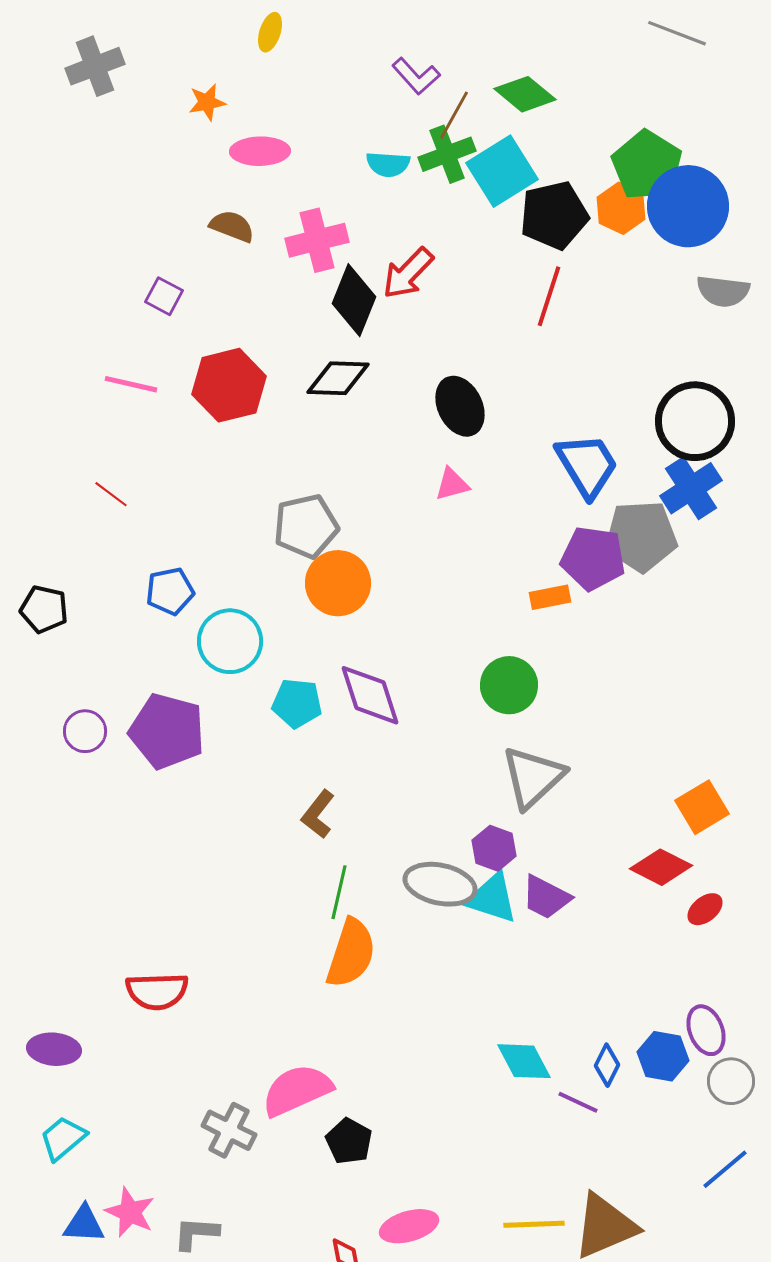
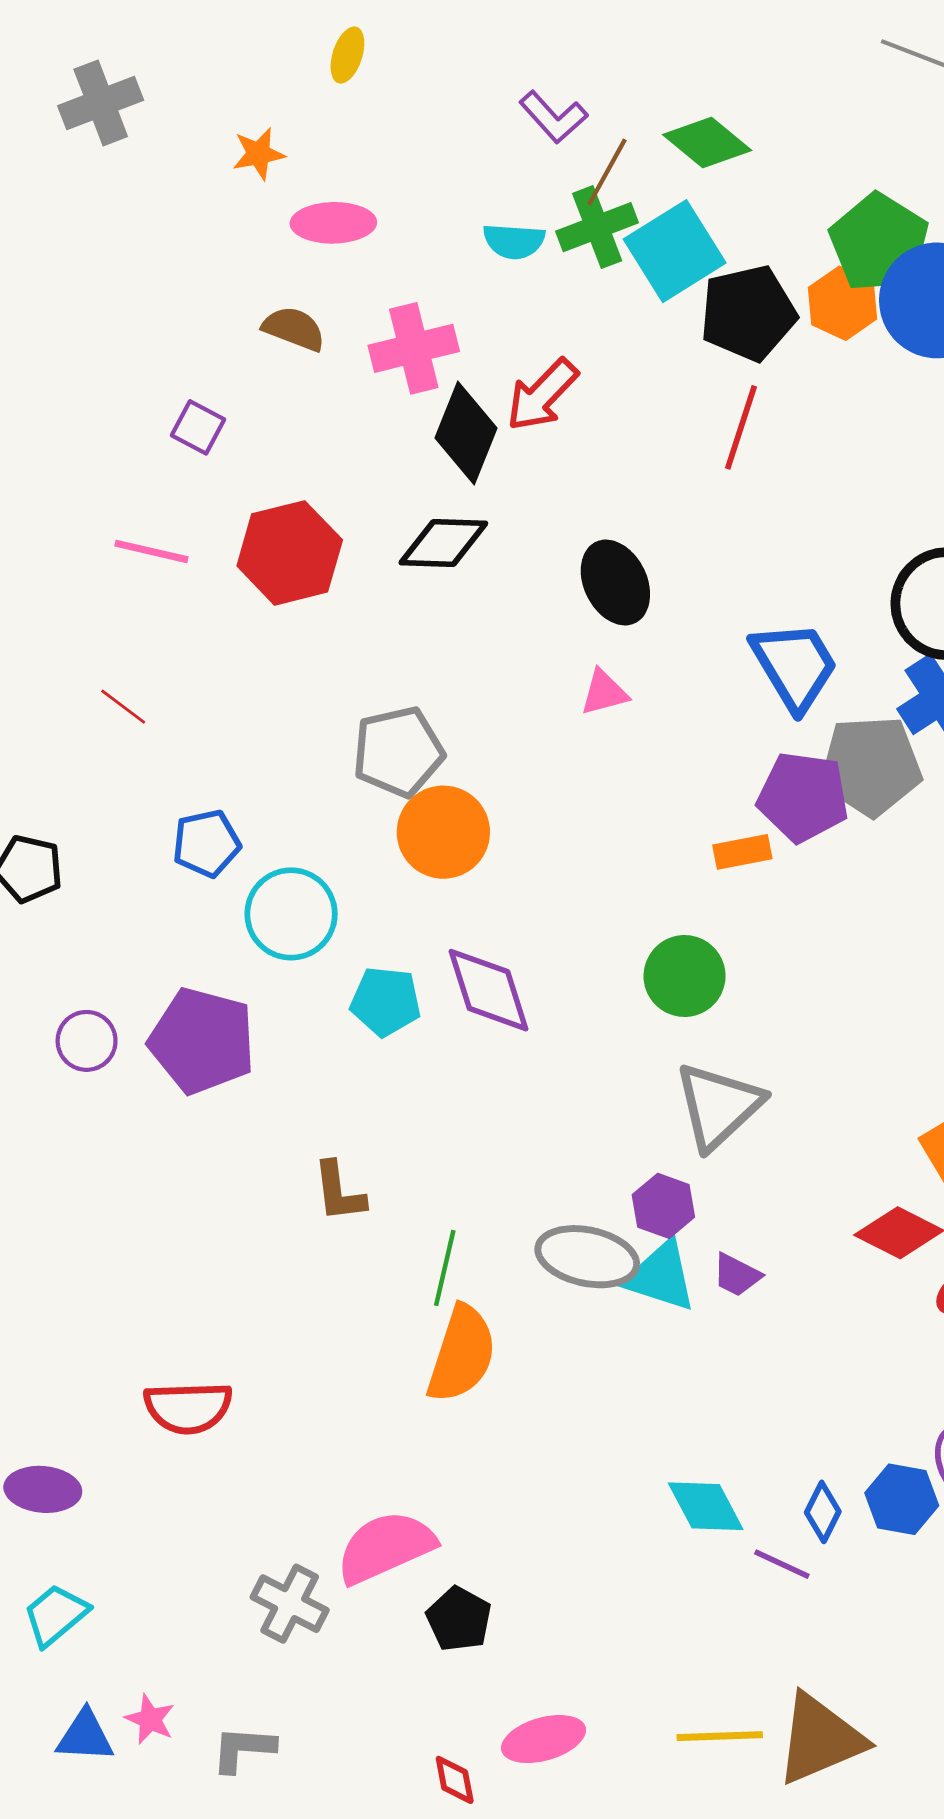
brown L-shape: (318, 814) -> (339, 1192), moved, turned -45
purple trapezoid: (546, 897) -> (737, 1275), size x0.7
pink star: (130, 1212) -> (150, 1719), size x0.7

